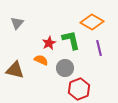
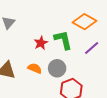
purple line: (99, 48) -> (92, 48), turned 63
orange semicircle: (41, 60) -> (35, 68), moved

